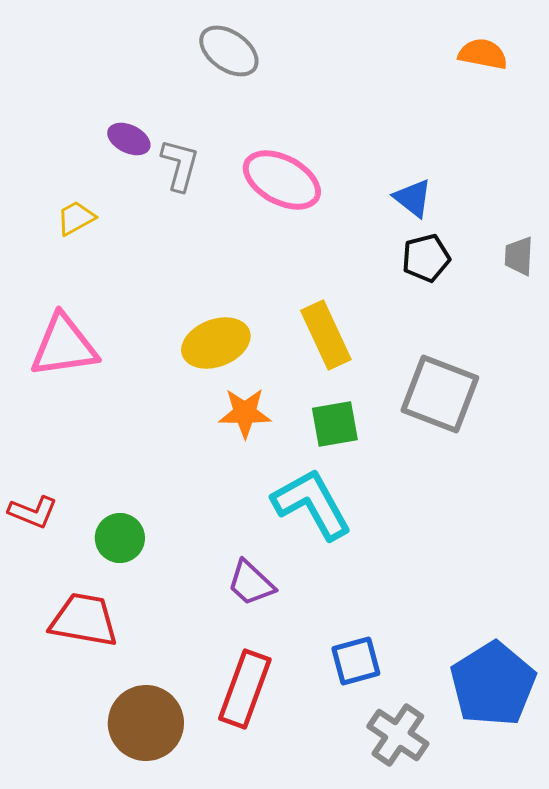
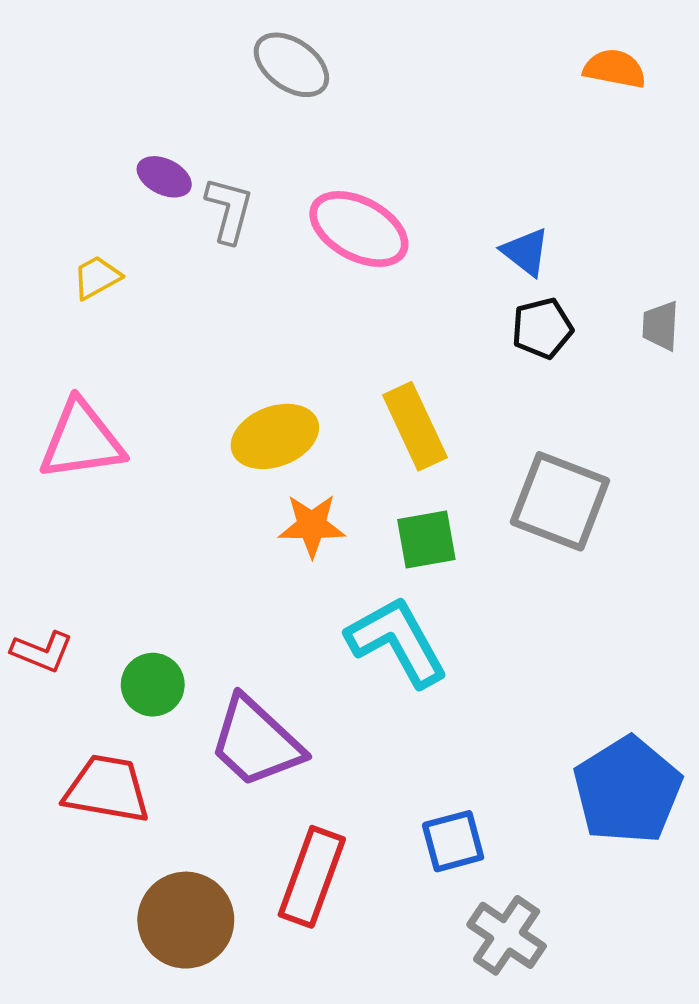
purple trapezoid: (251, 583) -> (256, 742), moved, size x1.6
blue pentagon: (493, 684) -> (627, 790), moved

